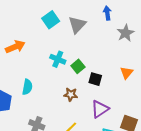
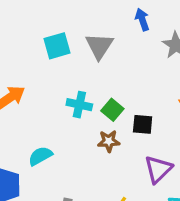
cyan square: (51, 20) -> (57, 46), turned 30
cyan semicircle: (27, 87) -> (40, 156), turned -119
brown star: (71, 95) -> (109, 141), moved

